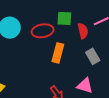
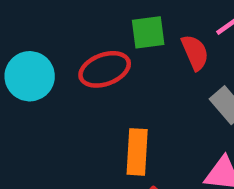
orange rectangle: (58, 53) -> (137, 152), moved

